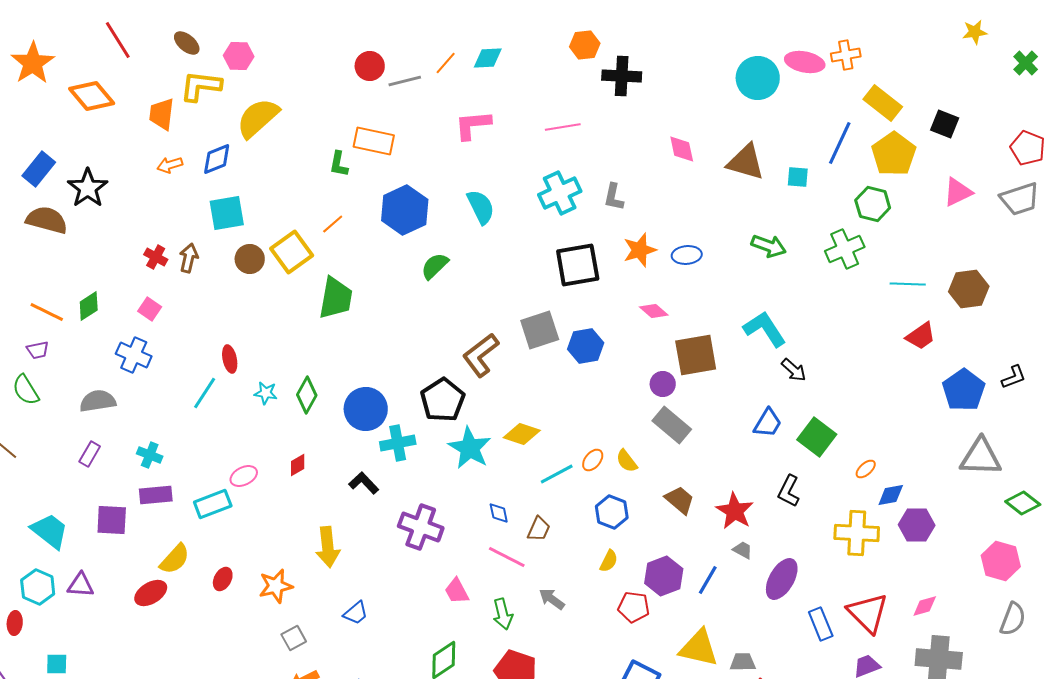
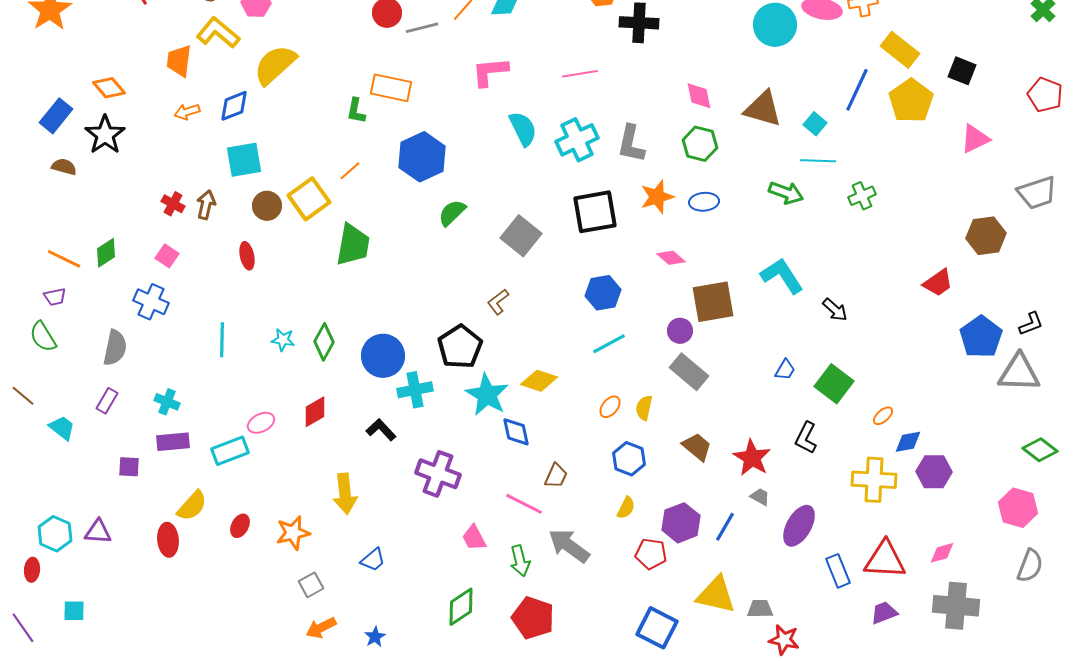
yellow L-shape: (201, 86) -> (218, 33), turned 33
orange diamond: (92, 96) -> (109, 88), moved, size x0.7
cyan square: (798, 177) -> (815, 124), turned 35
gray L-shape: (614, 197) -> (631, 144), size x1.4
gray trapezoid: (1020, 199) -> (1037, 193), moved
green hexagon: (873, 204) -> (700, 144), moved
cyan semicircle: (481, 207) -> (523, 129), moved
brown semicircle: (47, 220) -> (64, 167), size x0.6
green cross: (845, 249) -> (862, 196), size x0.7
cyan line: (908, 284) -> (818, 161), moved
gray square: (540, 330) -> (521, 236), moved, turned -33
brown L-shape: (481, 355) -> (498, 302), size x0.6
red ellipse: (230, 359) -> (247, 256), moved
black arrow: (794, 370) -> (835, 310), moved
cyan line: (205, 393) -> (222, 340), turned -32
gray semicircle: (98, 401) -> (115, 348), turned 111
blue trapezoid: (768, 423) -> (785, 370), size x0.7
gray triangle: (981, 457) -> (1019, 373), moved
yellow semicircle: (627, 461) -> (644, 408), turned 50
red diamond: (298, 465) -> (315, 412), size x1.4
cyan line: (557, 474) -> (609, 344), moved
blue diamond: (499, 513) -> (516, 432), moved, size x1.4
purple square: (112, 520) -> (129, 467), size x0.7
cyan trapezoid: (50, 531) -> (62, 428), moved, size x0.7
red ellipse: (151, 593) -> (168, 540), turned -64
gray arrow: (552, 599) -> (569, 546), size x1.6
red triangle: (868, 613) -> (885, 560), turned -42

